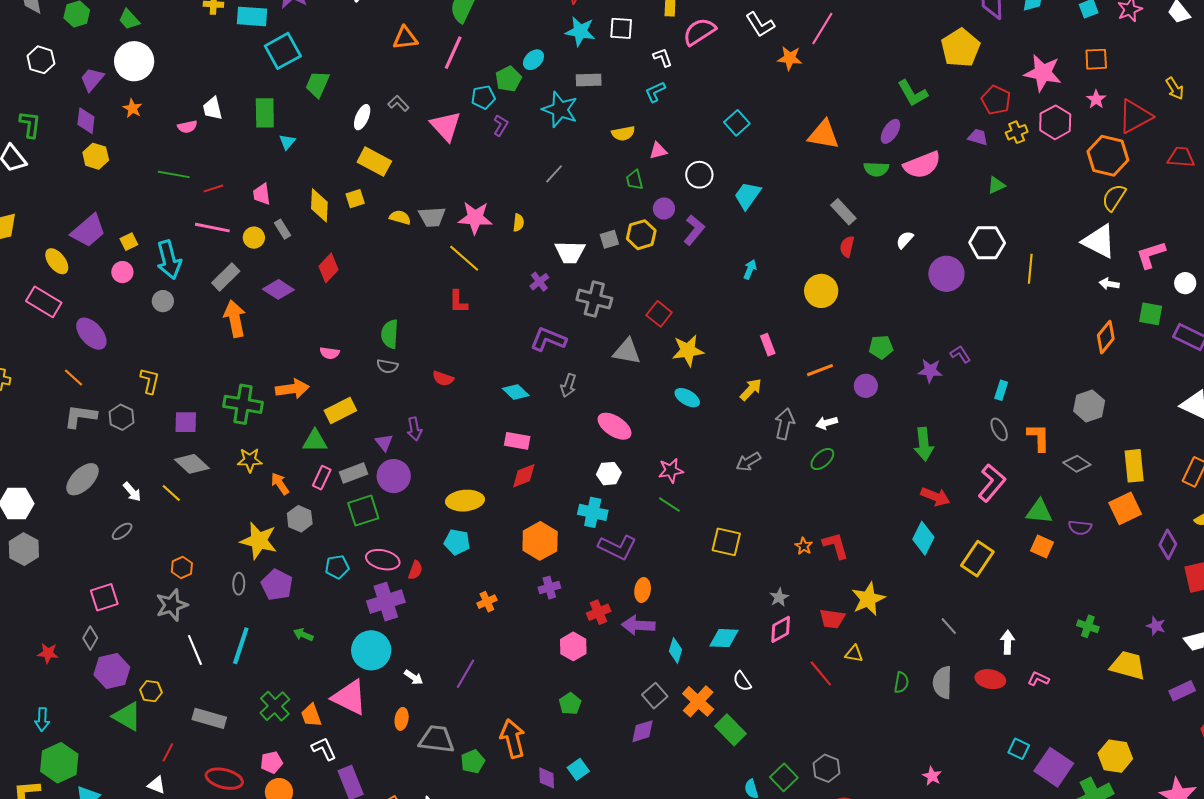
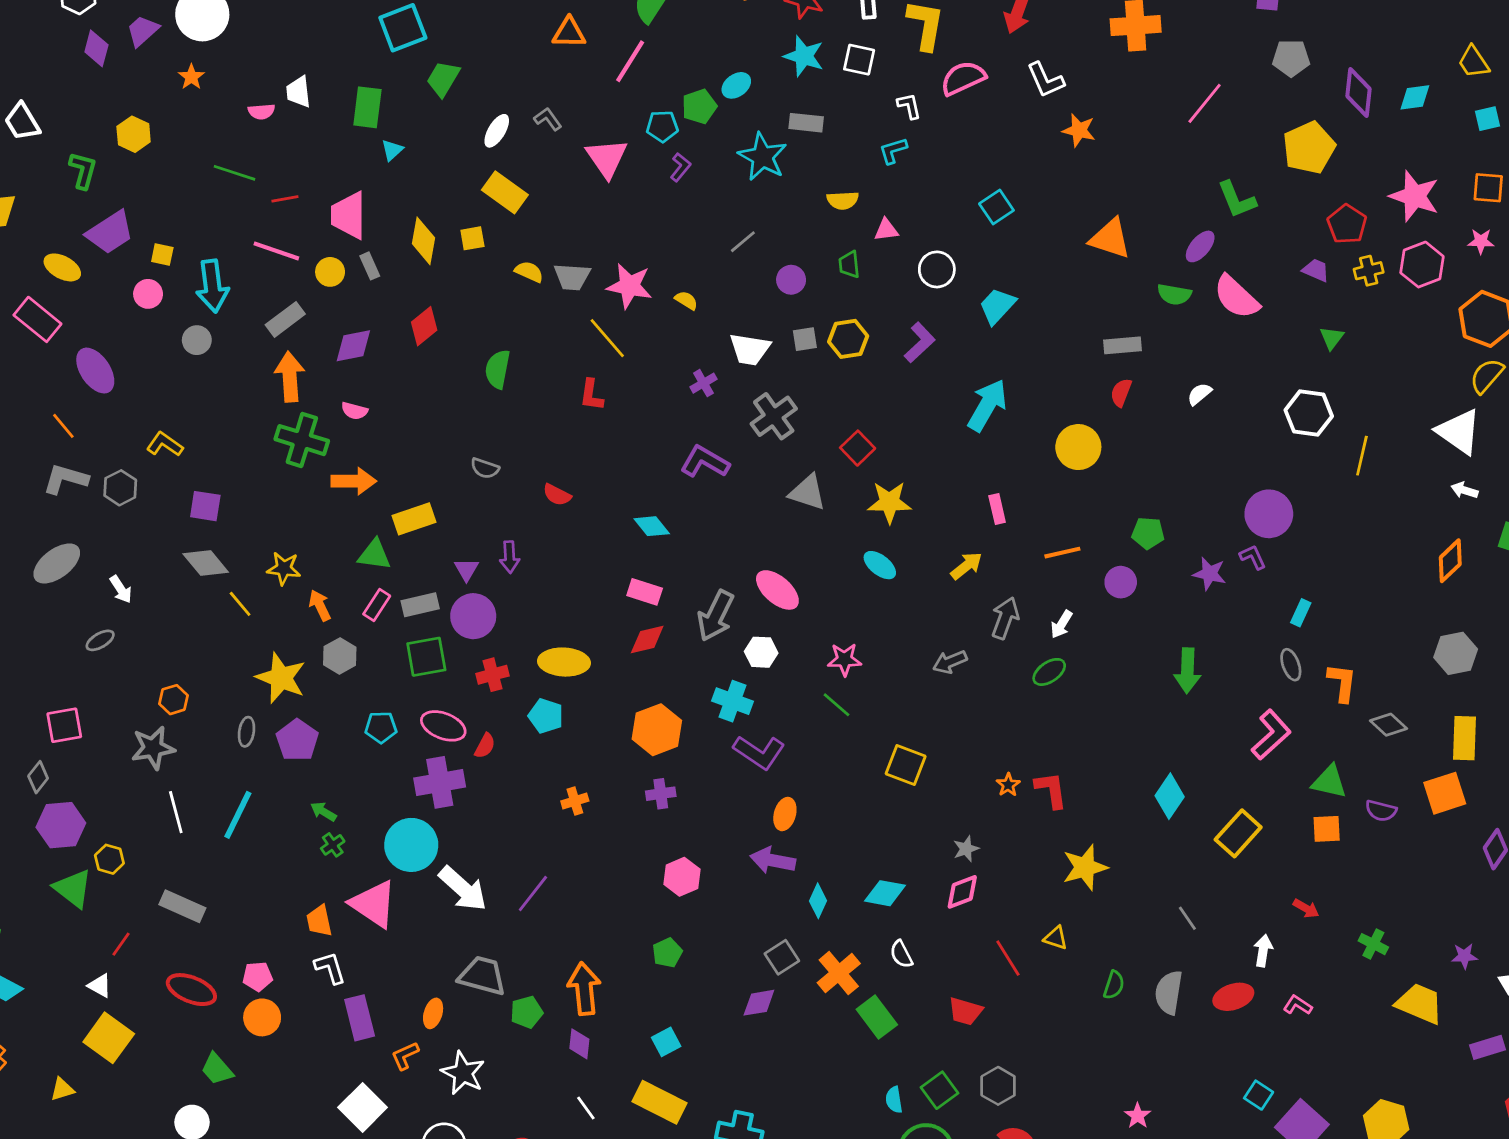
pink line: (822, 29) -> (1205, 103), moved
pink star: (1096, 99) -> (1481, 241), turned 30
purple diamond: (86, 121) -> (96, 48), moved
green L-shape: (30, 124) -> (83, 170), moved
pink semicircle: (922, 165) -> (1236, 297), turned 57
green triangle: (996, 185) -> (1332, 338), turned -36
pink trapezoid: (262, 194) -> (349, 215), size x1.6
purple circle: (664, 209) -> (791, 280), moved
gray rectangle: (843, 212) -> (1122, 345), turned -60
yellow semicircle: (518, 223) -> (686, 300), turned -72
yellow square: (129, 242) -> (162, 255), turned 30
yellow ellipse: (57, 261) -> (62, 267), turned -32
cyan arrow: (750, 269) -> (987, 405), size x2.0
purple circle: (946, 274) -> (1269, 514), moved
purple diamond: (278, 289) -> (353, 346), turned -52
gray cross: (594, 299) -> (774, 416), turned 32
green semicircle: (390, 334) -> (498, 369), moved
pink semicircle: (330, 353) -> (354, 411), moved
yellow L-shape: (150, 381) -> (165, 444), turned -76
gray arrow: (568, 385) -> (716, 616), moved, size x1.6
green cross: (243, 404) -> (302, 440), moved
gray hexagon: (1089, 406) -> (1456, 653), moved
white arrow: (827, 423) -> (1061, 624), turned -50
yellow line: (171, 493) -> (240, 604), moved
red arrow: (935, 497) -> (1306, 908), moved, size x0.7
orange square: (1042, 546) -> (1327, 829), turned -35
red cross: (599, 612) -> (492, 675), moved
red trapezoid: (832, 619) -> (965, 1011), moved
purple star: (1156, 626) -> (1464, 956), turned -30
white arrow: (414, 677) -> (463, 889), size x2.0
red ellipse: (990, 679) -> (1233, 997), turned -36
green cross: (275, 706) -> (333, 845), moved, size x0.6
orange ellipse: (402, 719) -> (433, 1013), moved
purple diamond: (547, 778) -> (579, 1044), moved

